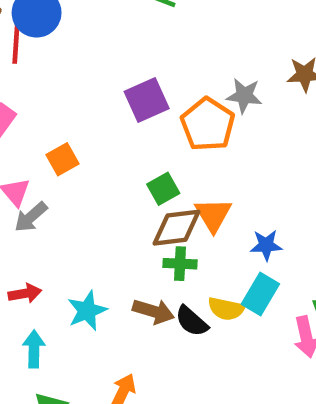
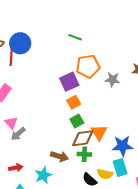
orange pentagon: (208, 124) -> (88, 66), moved, turned 30
orange square: (63, 159) -> (74, 102), moved
blue star: (266, 245) -> (123, 146), size x1.5
cyan rectangle: (260, 294) -> (120, 167), turned -48
brown arrow: (153, 311) -> (59, 156), moved

